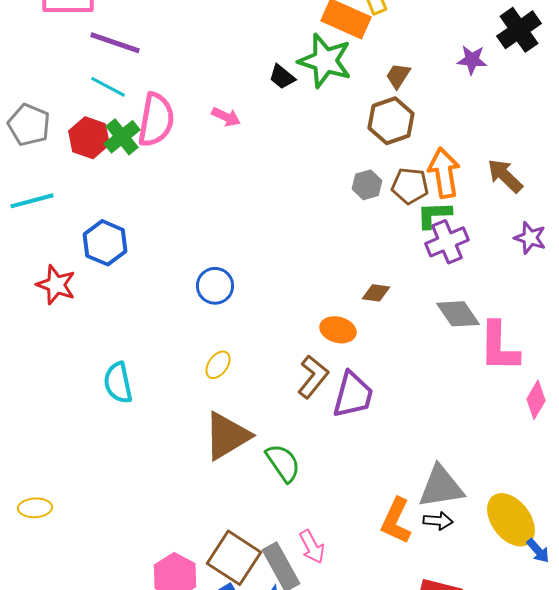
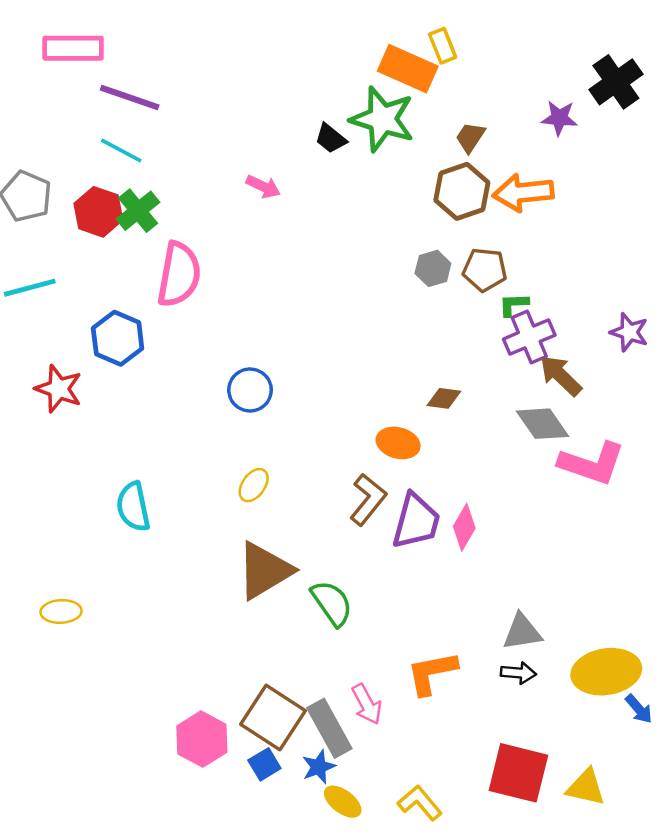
pink semicircle: (156, 120) -> (179, 274), moved
orange arrow: (444, 173) -> (523, 193), moved, turned -87
brown arrow: (505, 176) -> (561, 376), moved
green L-shape: (434, 215) -> (514, 305), size x0.7
pink L-shape: (499, 347) -> (592, 463), turned -72
pink diamond: (536, 400) -> (464, 527), moved
gray triangle: (441, 487) -> (522, 632), size x0.7
yellow ellipse: (35, 508) -> (61, 611), moved
yellow ellipse: (511, 520) -> (606, 672), turned -62
orange L-shape: (396, 521) -> (432, 673), moved, turned 54

